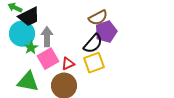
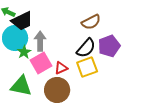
purple pentagon: (106, 32) -> (109, 46), moved

